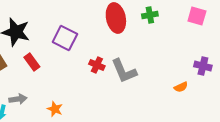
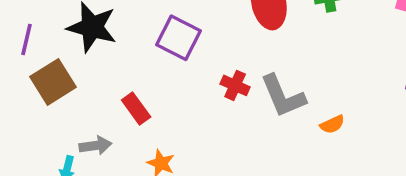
red rectangle: (32, 62) -> (136, 108), moved
orange semicircle: (181, 87) -> (332, 124), moved

